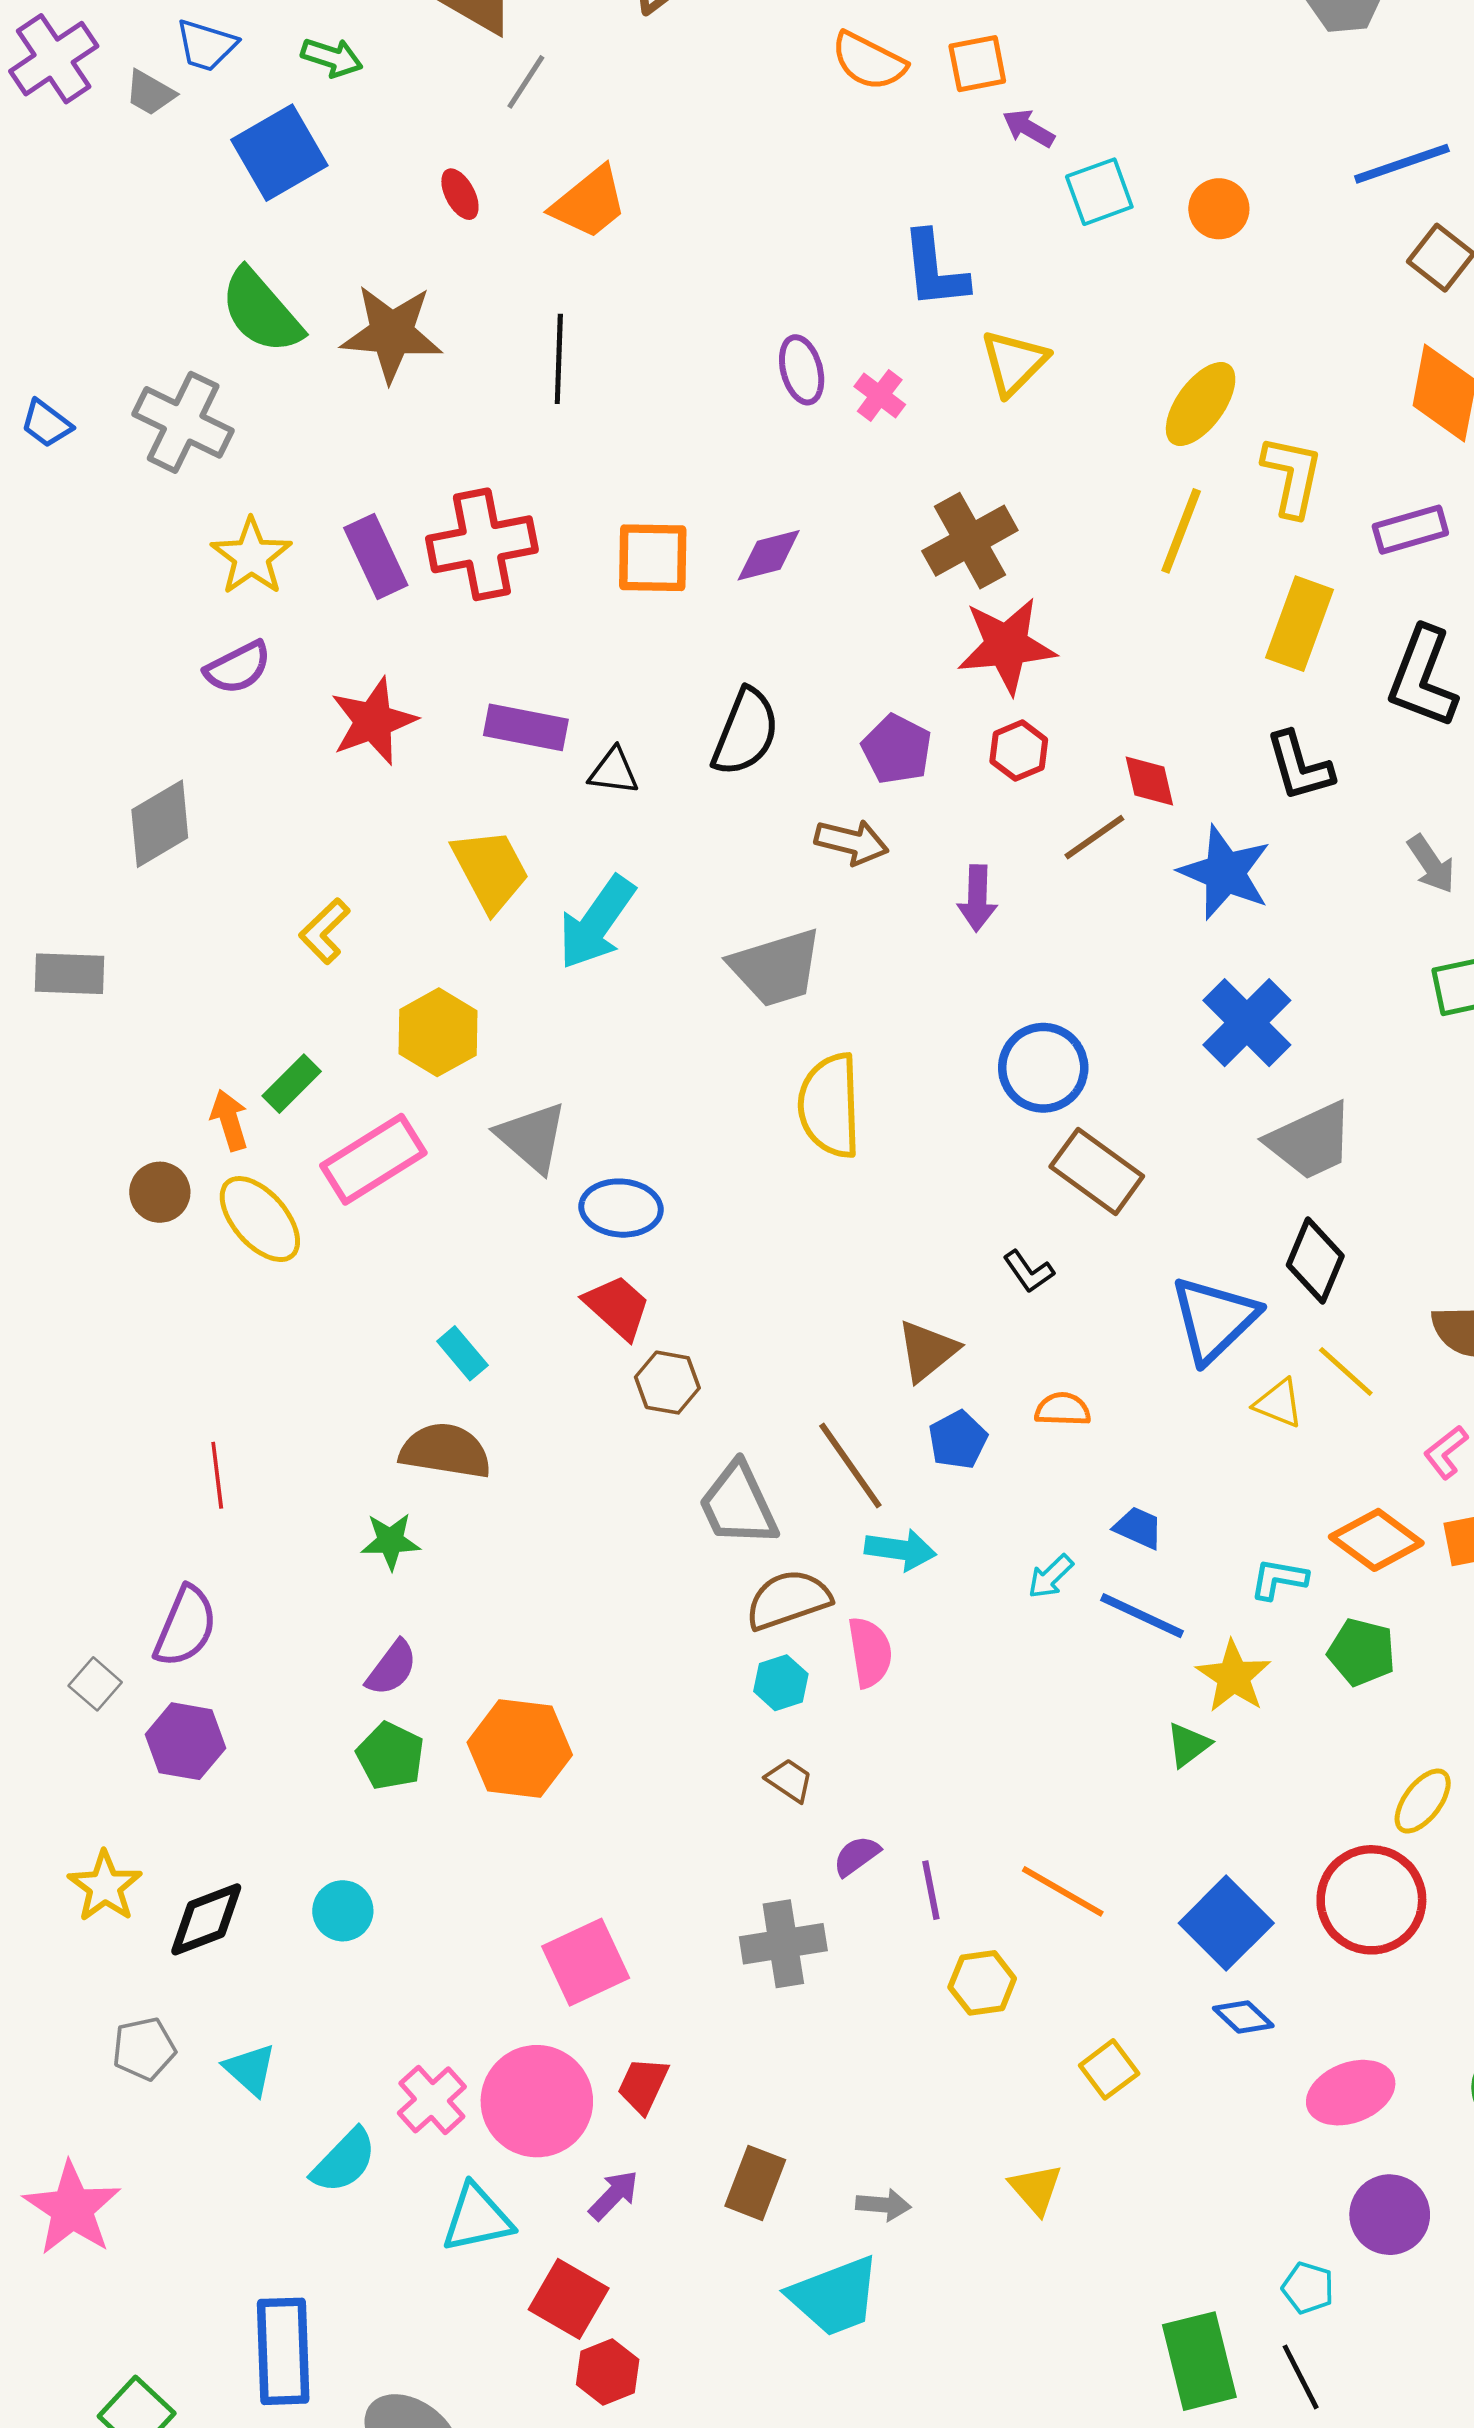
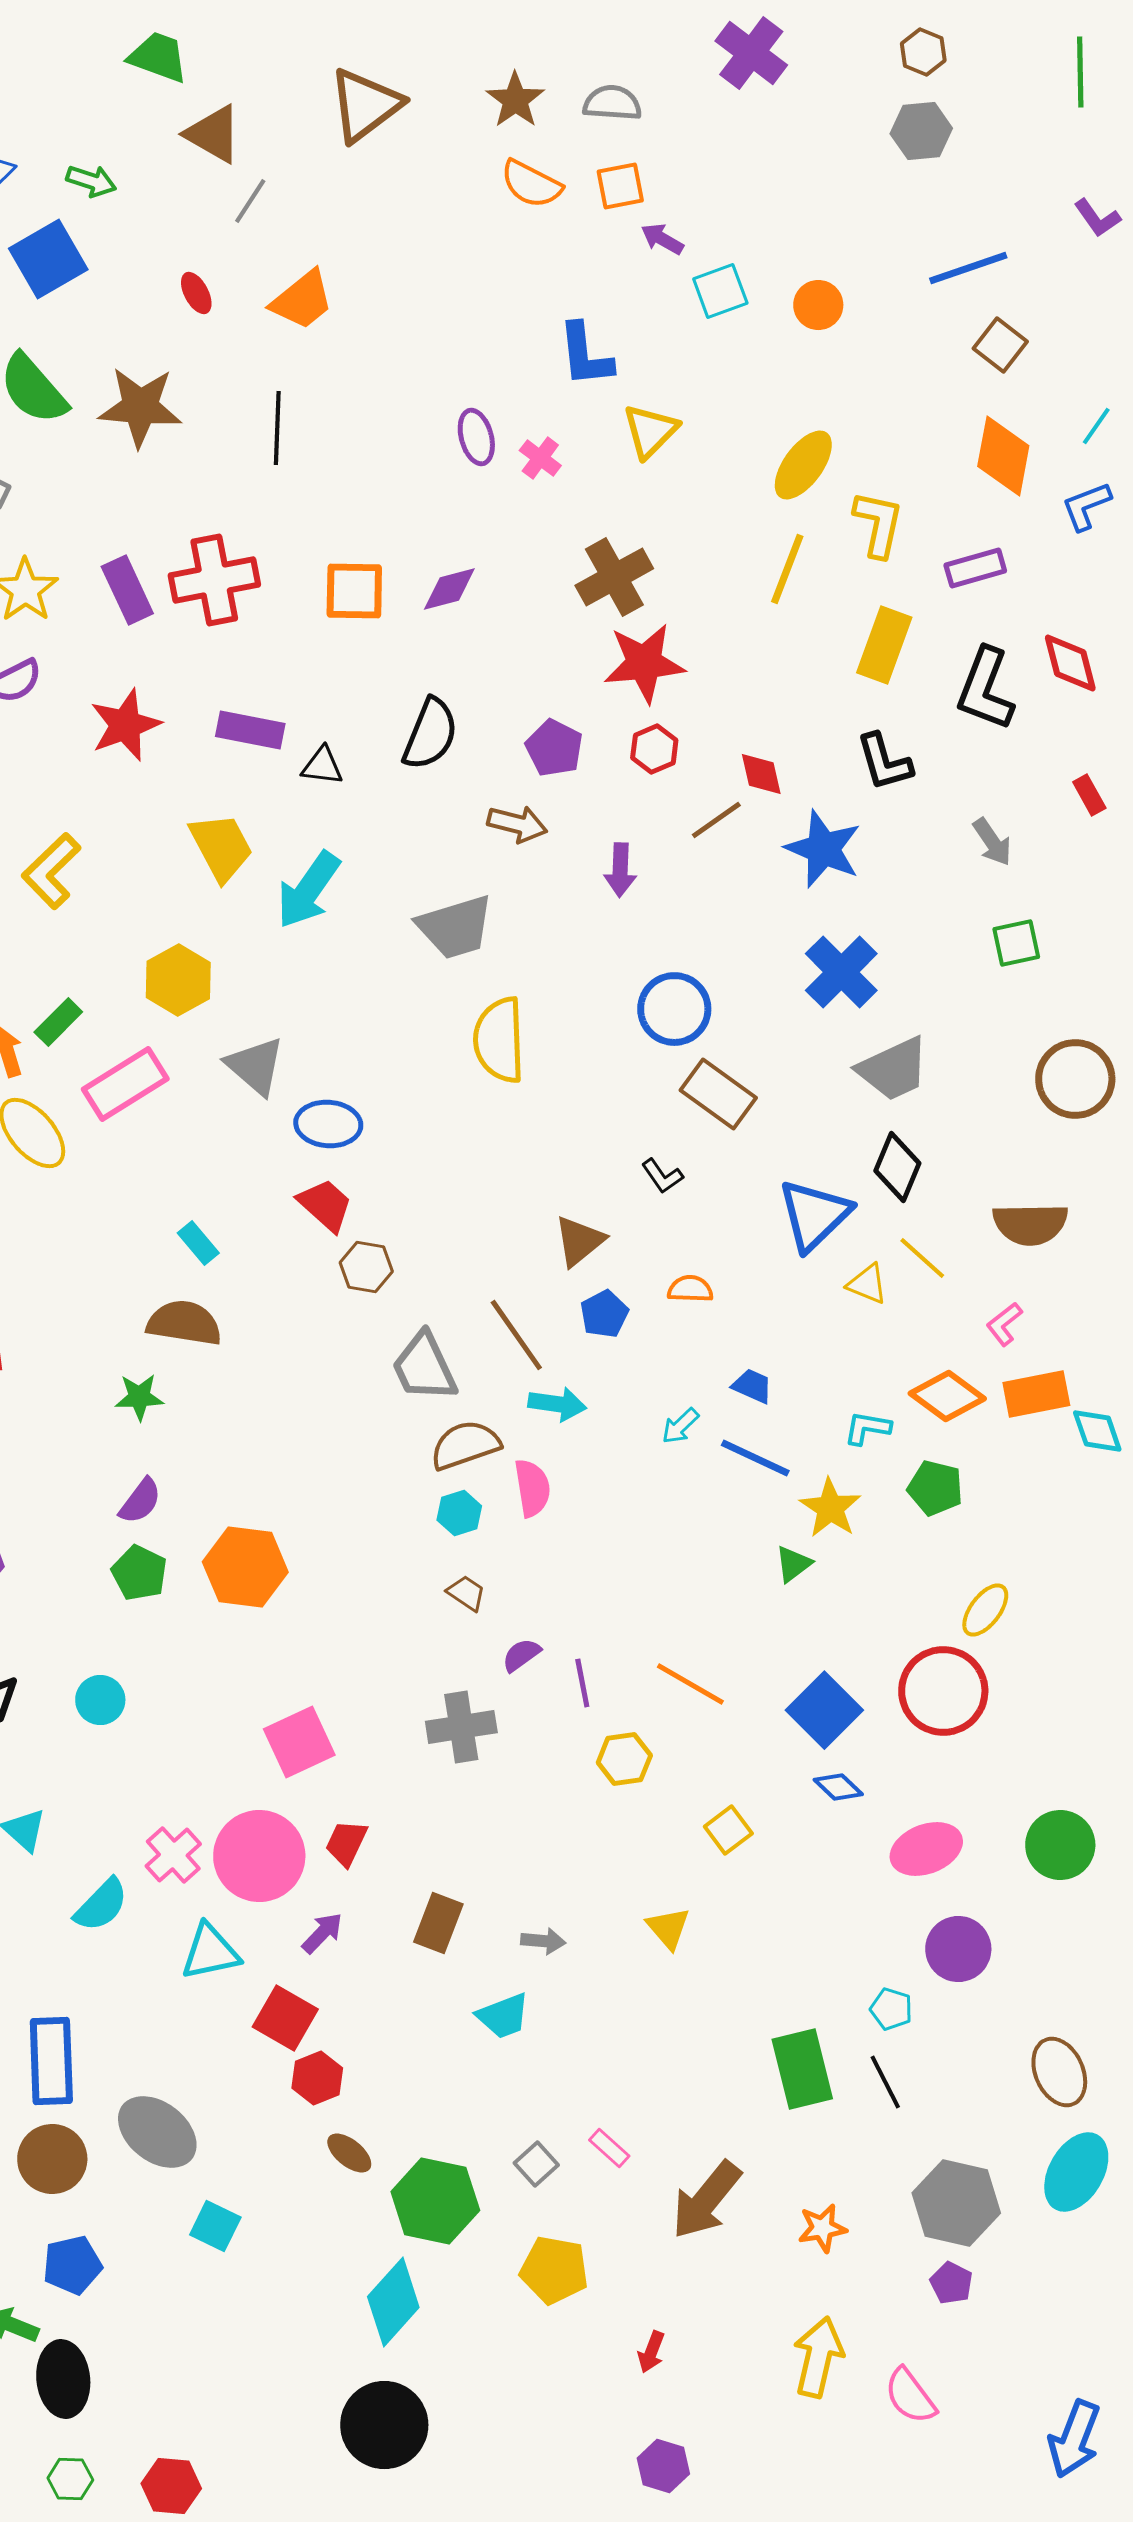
yellow L-shape: (325, 931) -> (51, 871), moved, size x1.4
cyan trapezoid: (835, 2296) -> (503, 2016), size x0.7

